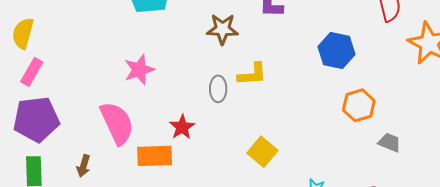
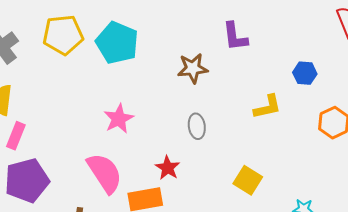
blue hexagon: (336, 50) -> (305, 73), size x0.7
yellow L-shape: (252, 74) -> (267, 107), moved

